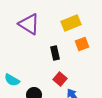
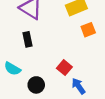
black rectangle: (55, 53) -> (28, 39), moved

